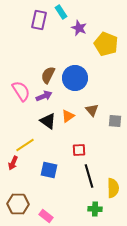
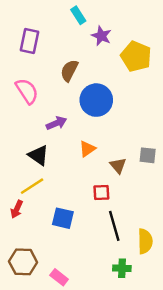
purple rectangle: (39, 20) -> (29, 41), moved
brown semicircle: (48, 75) -> (69, 71), moved
pink semicircle: (21, 91) -> (27, 91), moved
brown triangle: (92, 110) -> (118, 166), moved
black triangle: (48, 121) -> (38, 155), moved

